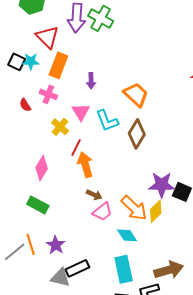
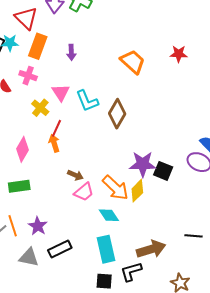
purple arrow: (91, 81) -> (71, 52), moved
orange trapezoid: (136, 95) -> (133, 62), moved
orange arrow: (85, 165) -> (54, 143), moved, size x0.7
green rectangle: (38, 205) -> (19, 186), turned -35
gray triangle: (60, 278) -> (29, 257), moved

